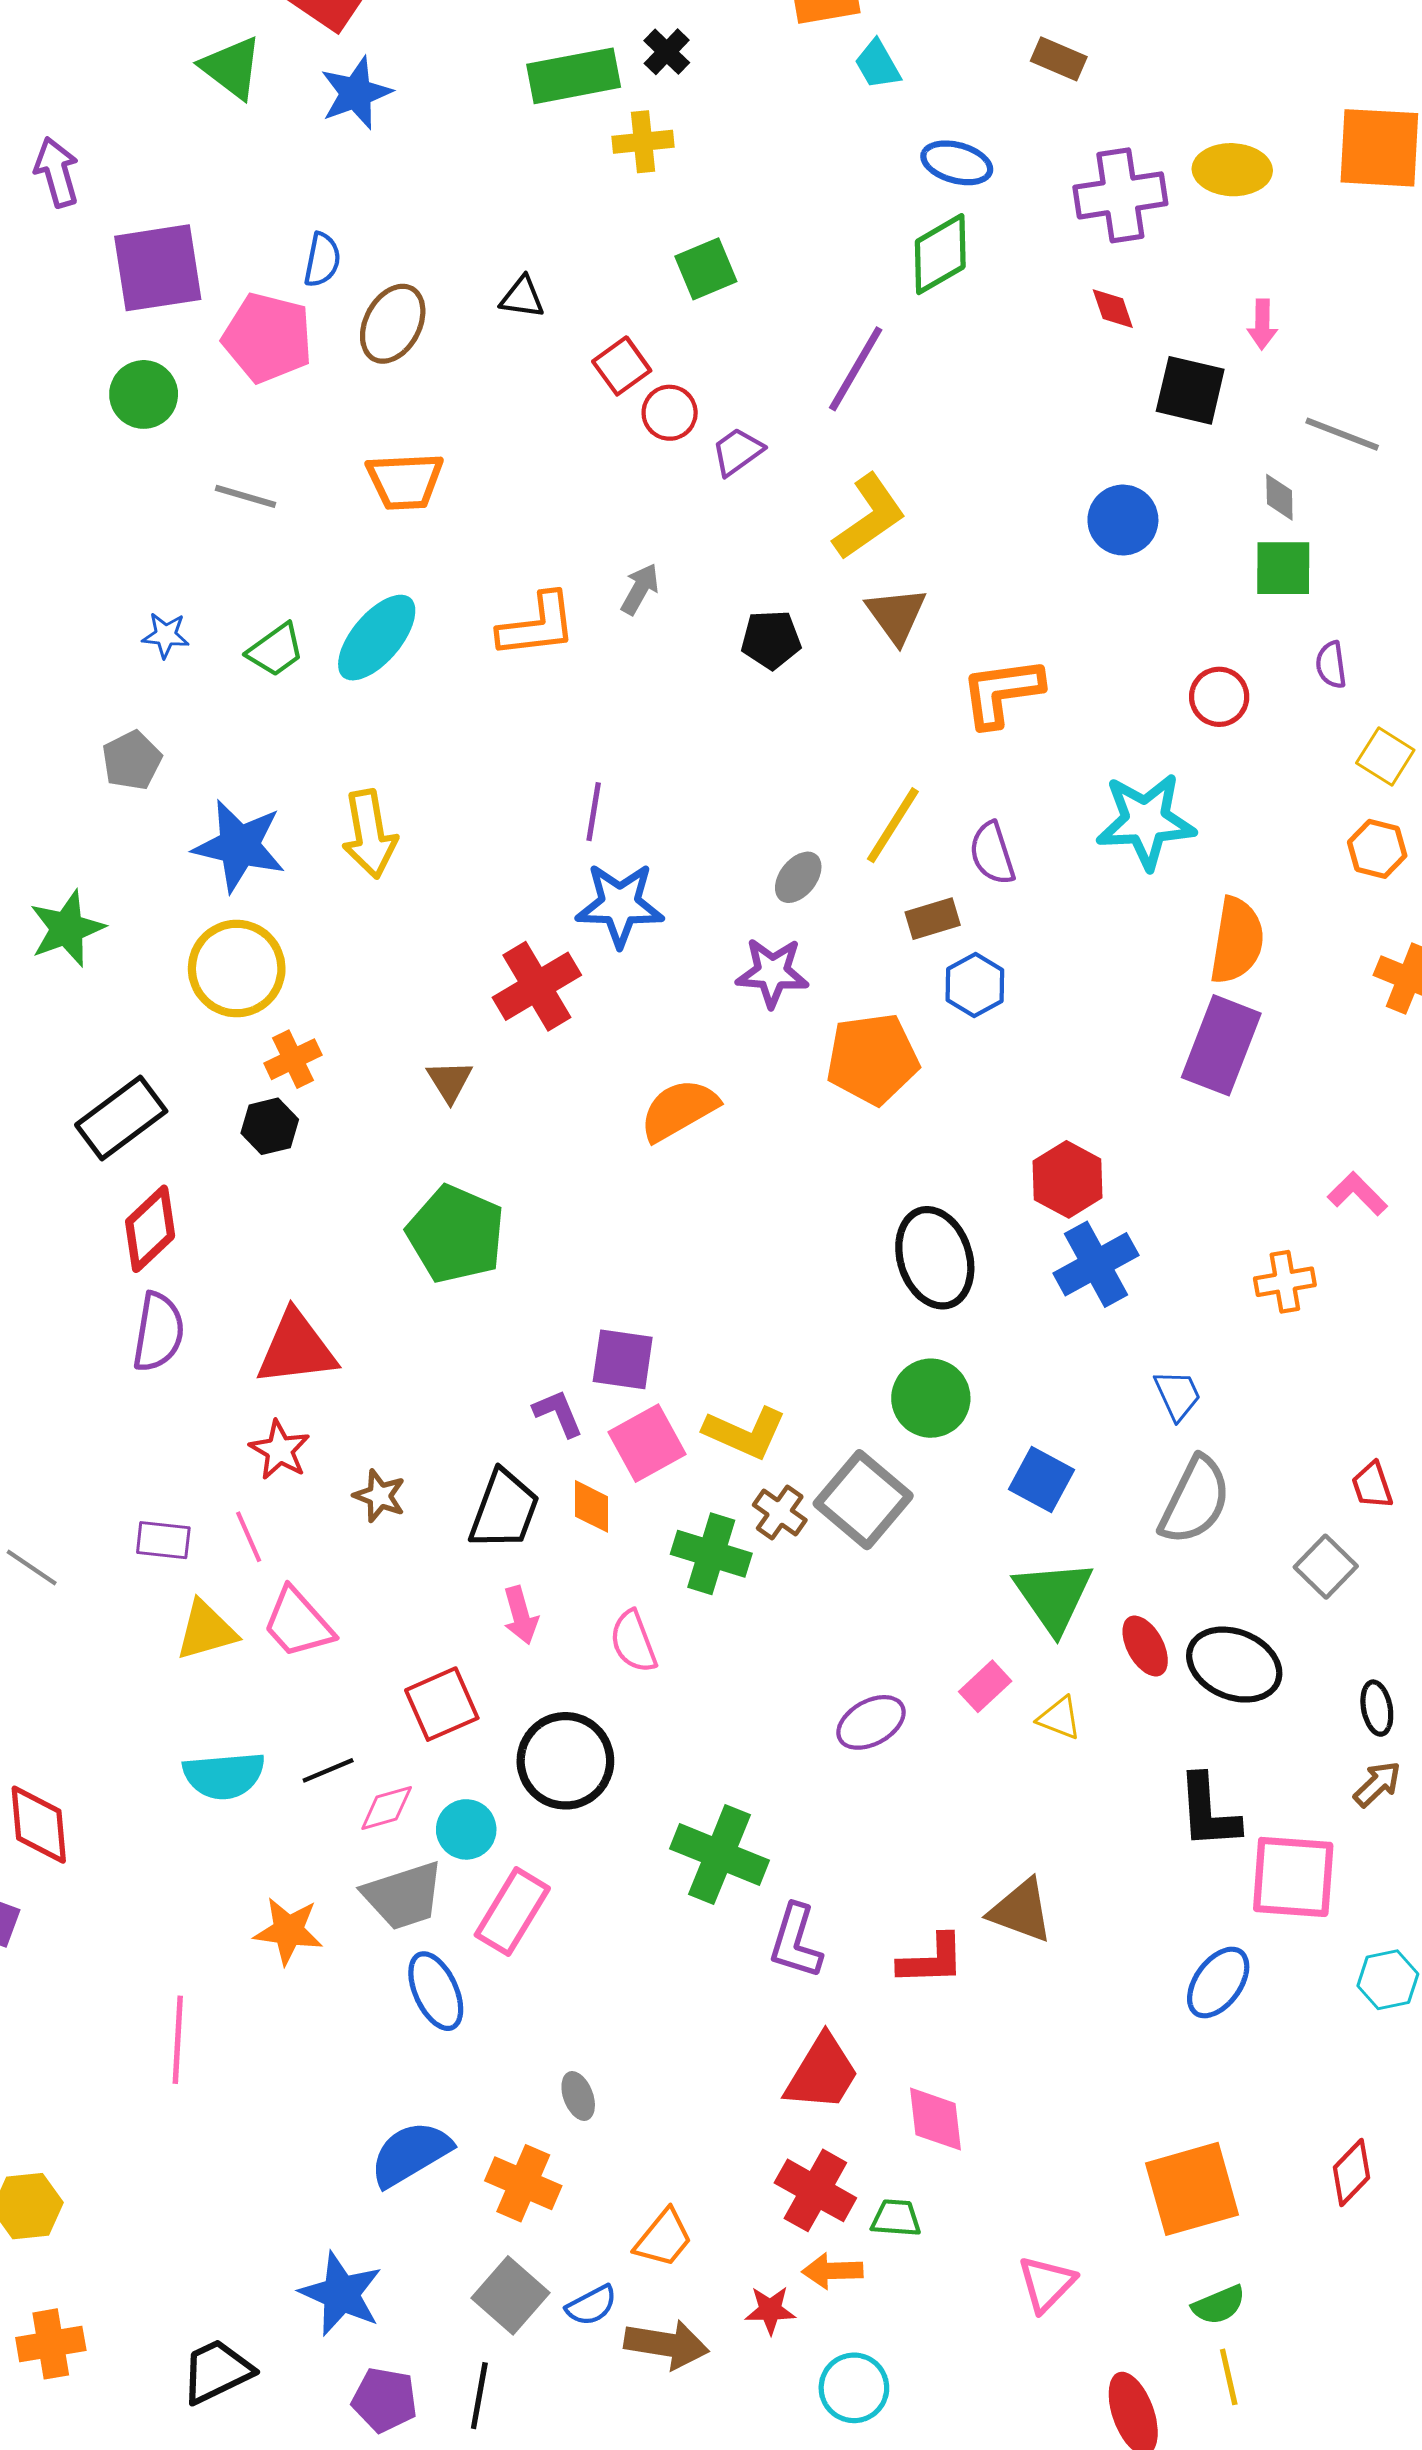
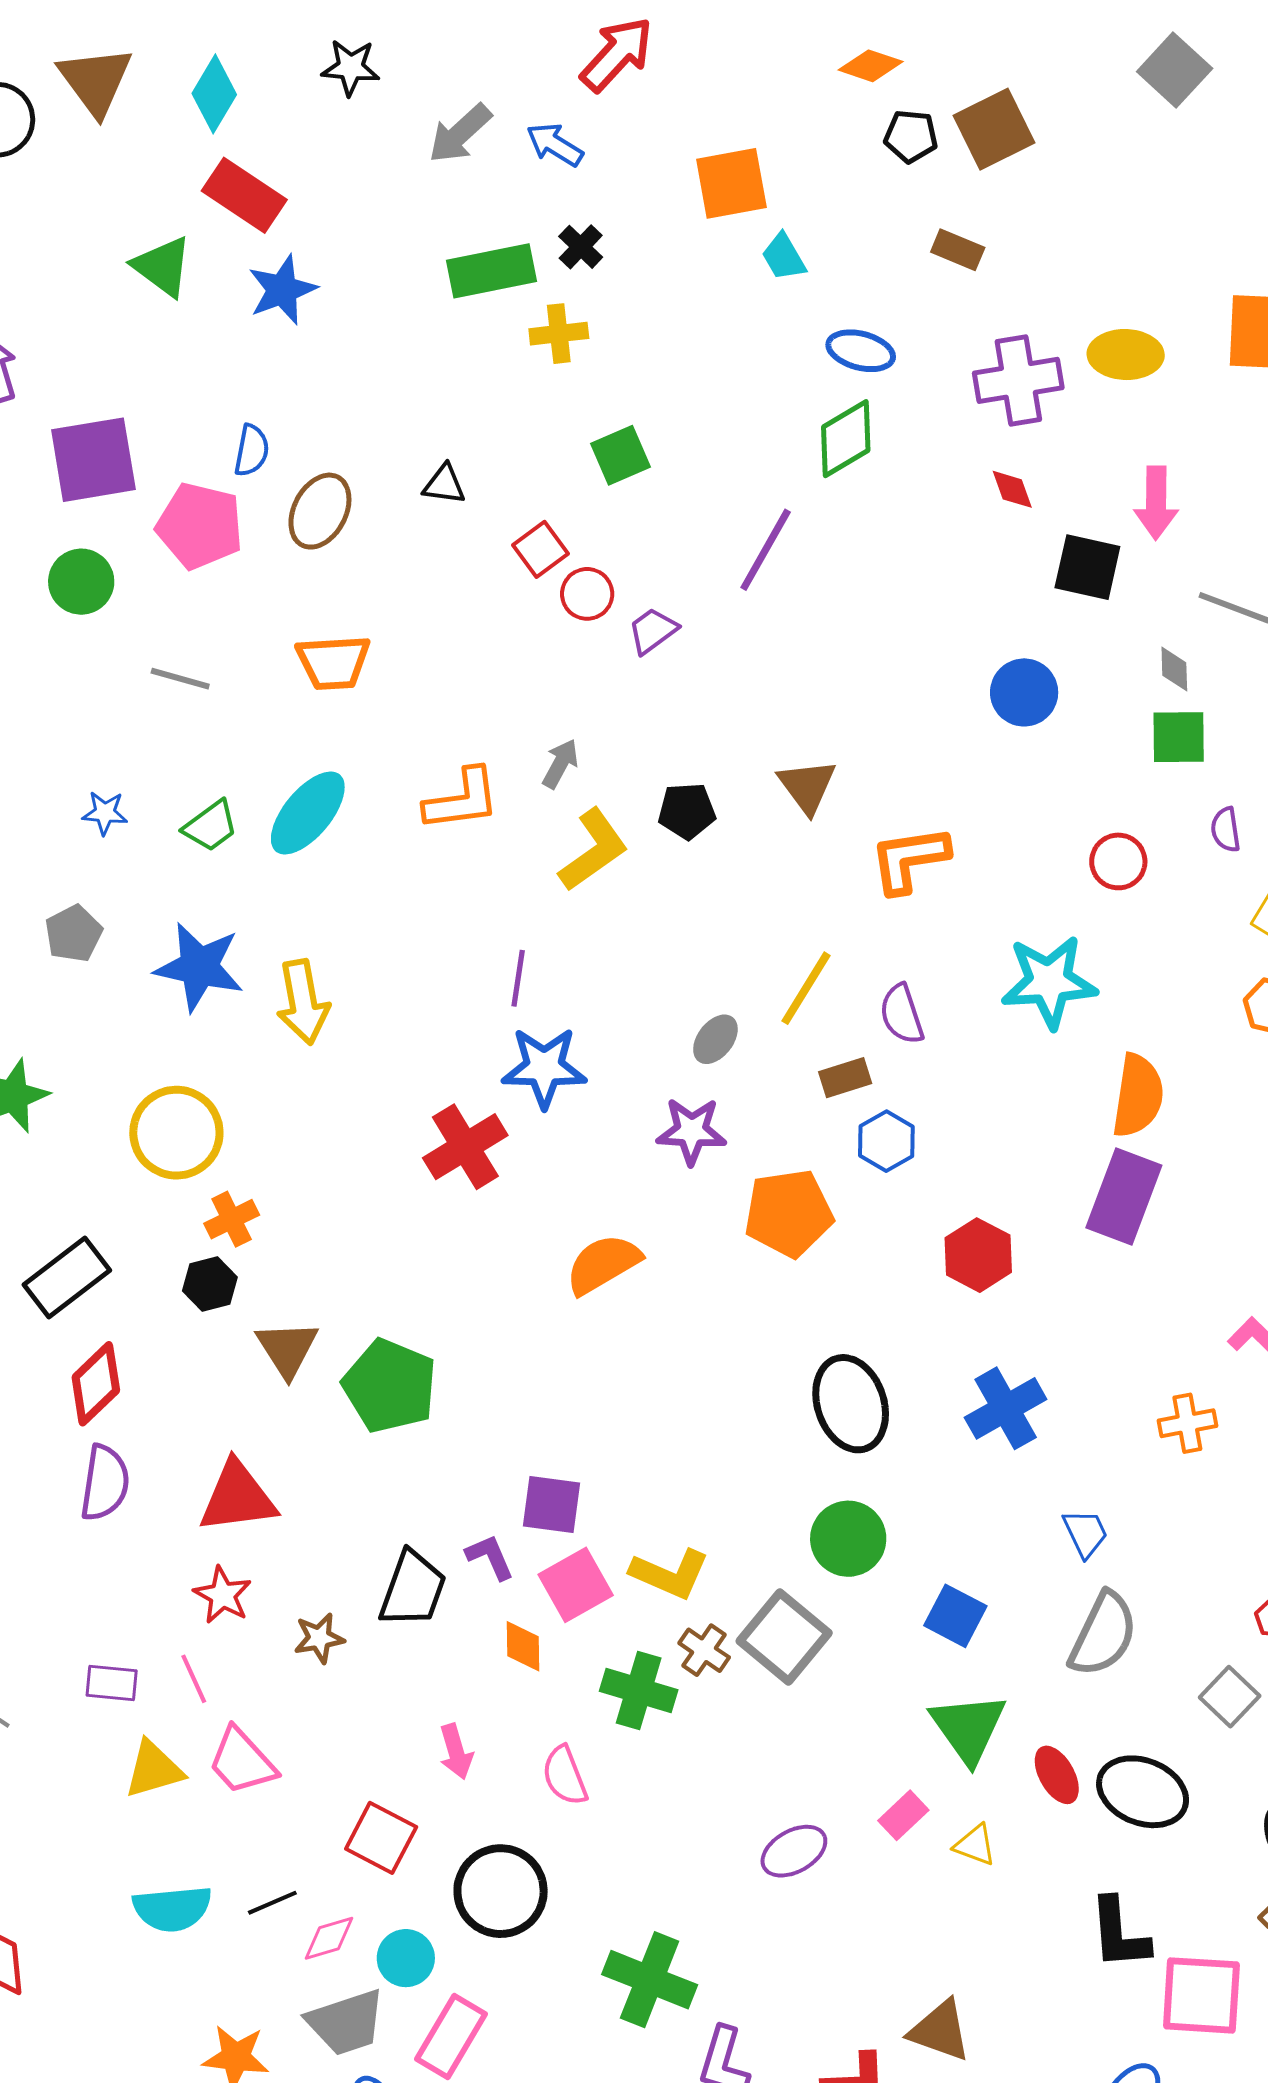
pink arrow: (1262, 324) -> (1156, 503), size x1.5
yellow L-shape: (869, 517) -> (593, 850), moved
blue star: (239, 846) -> (199, 967), moved
brown triangle: (450, 1081) -> (287, 1349), moved, size x1.4
red hexagon: (1068, 1179) -> (978, 1255), moved
brown star: (380, 1496) -> (319, 1638), turned -30
black trapezoid: (504, 1510) -> (413, 1589), moved
red square: (442, 1704) -> (381, 1838), turned -38

